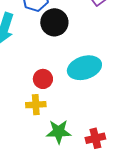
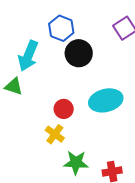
yellow cross: (36, 105) -> (55, 134), turned 36

